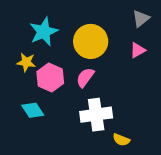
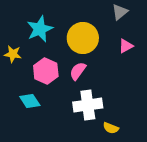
gray triangle: (141, 19) -> (120, 12), moved
yellow star: (26, 62) -> (13, 54), moved

